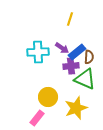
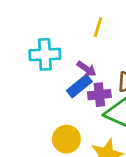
cyan cross: (38, 52) -> (45, 54), moved
blue rectangle: (77, 52) -> (79, 86), moved

